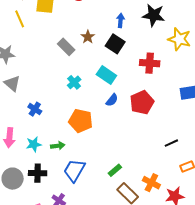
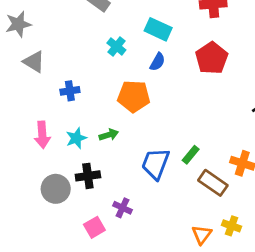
blue semicircle: (112, 100) -> (157, 62), moved
blue cross: (35, 109) -> (70, 91), turned -32
blue trapezoid: (74, 170) -> (156, 164), moved

